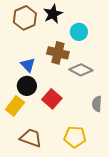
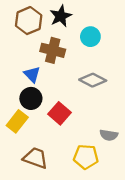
brown cross: (58, 53) -> (53, 50), moved
gray semicircle: (97, 104) -> (109, 135), moved, turned -84

